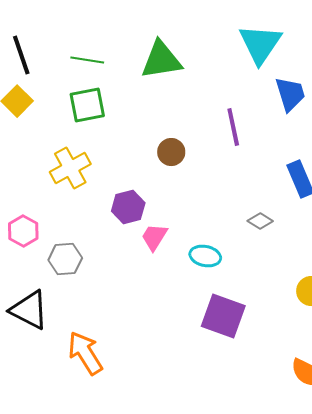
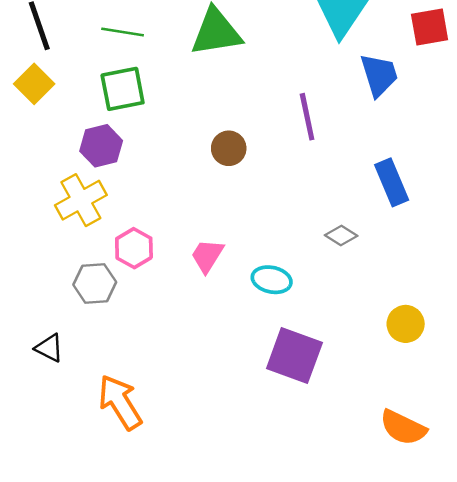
yellow cross: (70, 168) -> (81, 200), moved
purple hexagon: (128, 207) -> (101, 146), moved
pink hexagon: (23, 231) -> (134, 248), moved
black triangle: (29, 310) -> (49, 348), size x0.6

